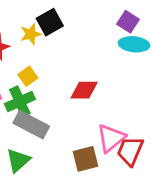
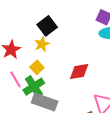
yellow star: (31, 34) -> (42, 44), moved

